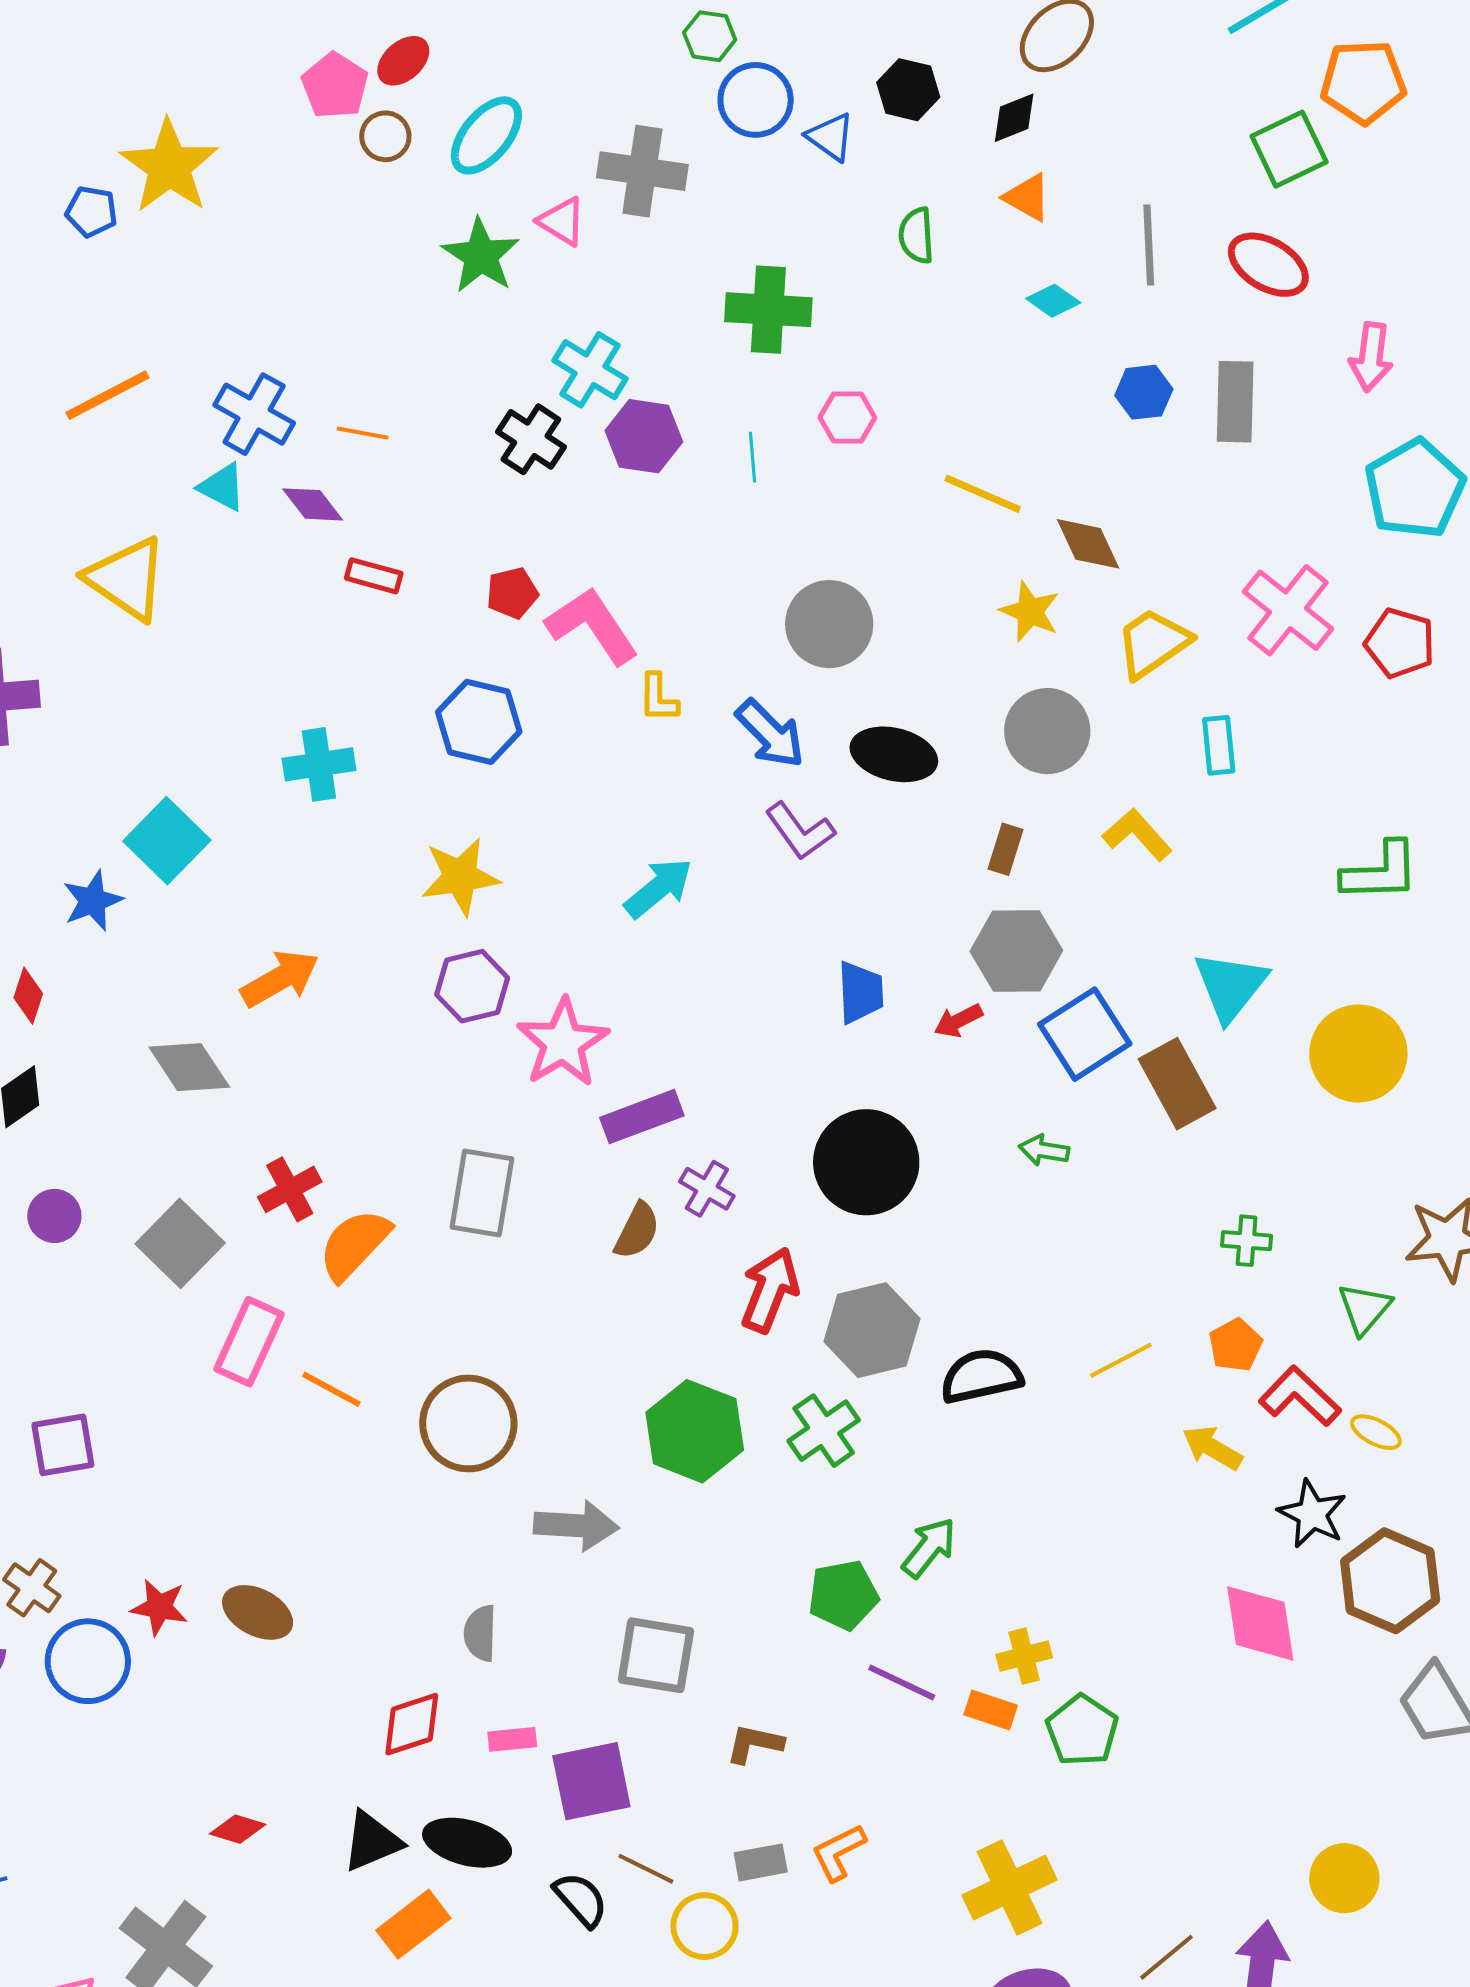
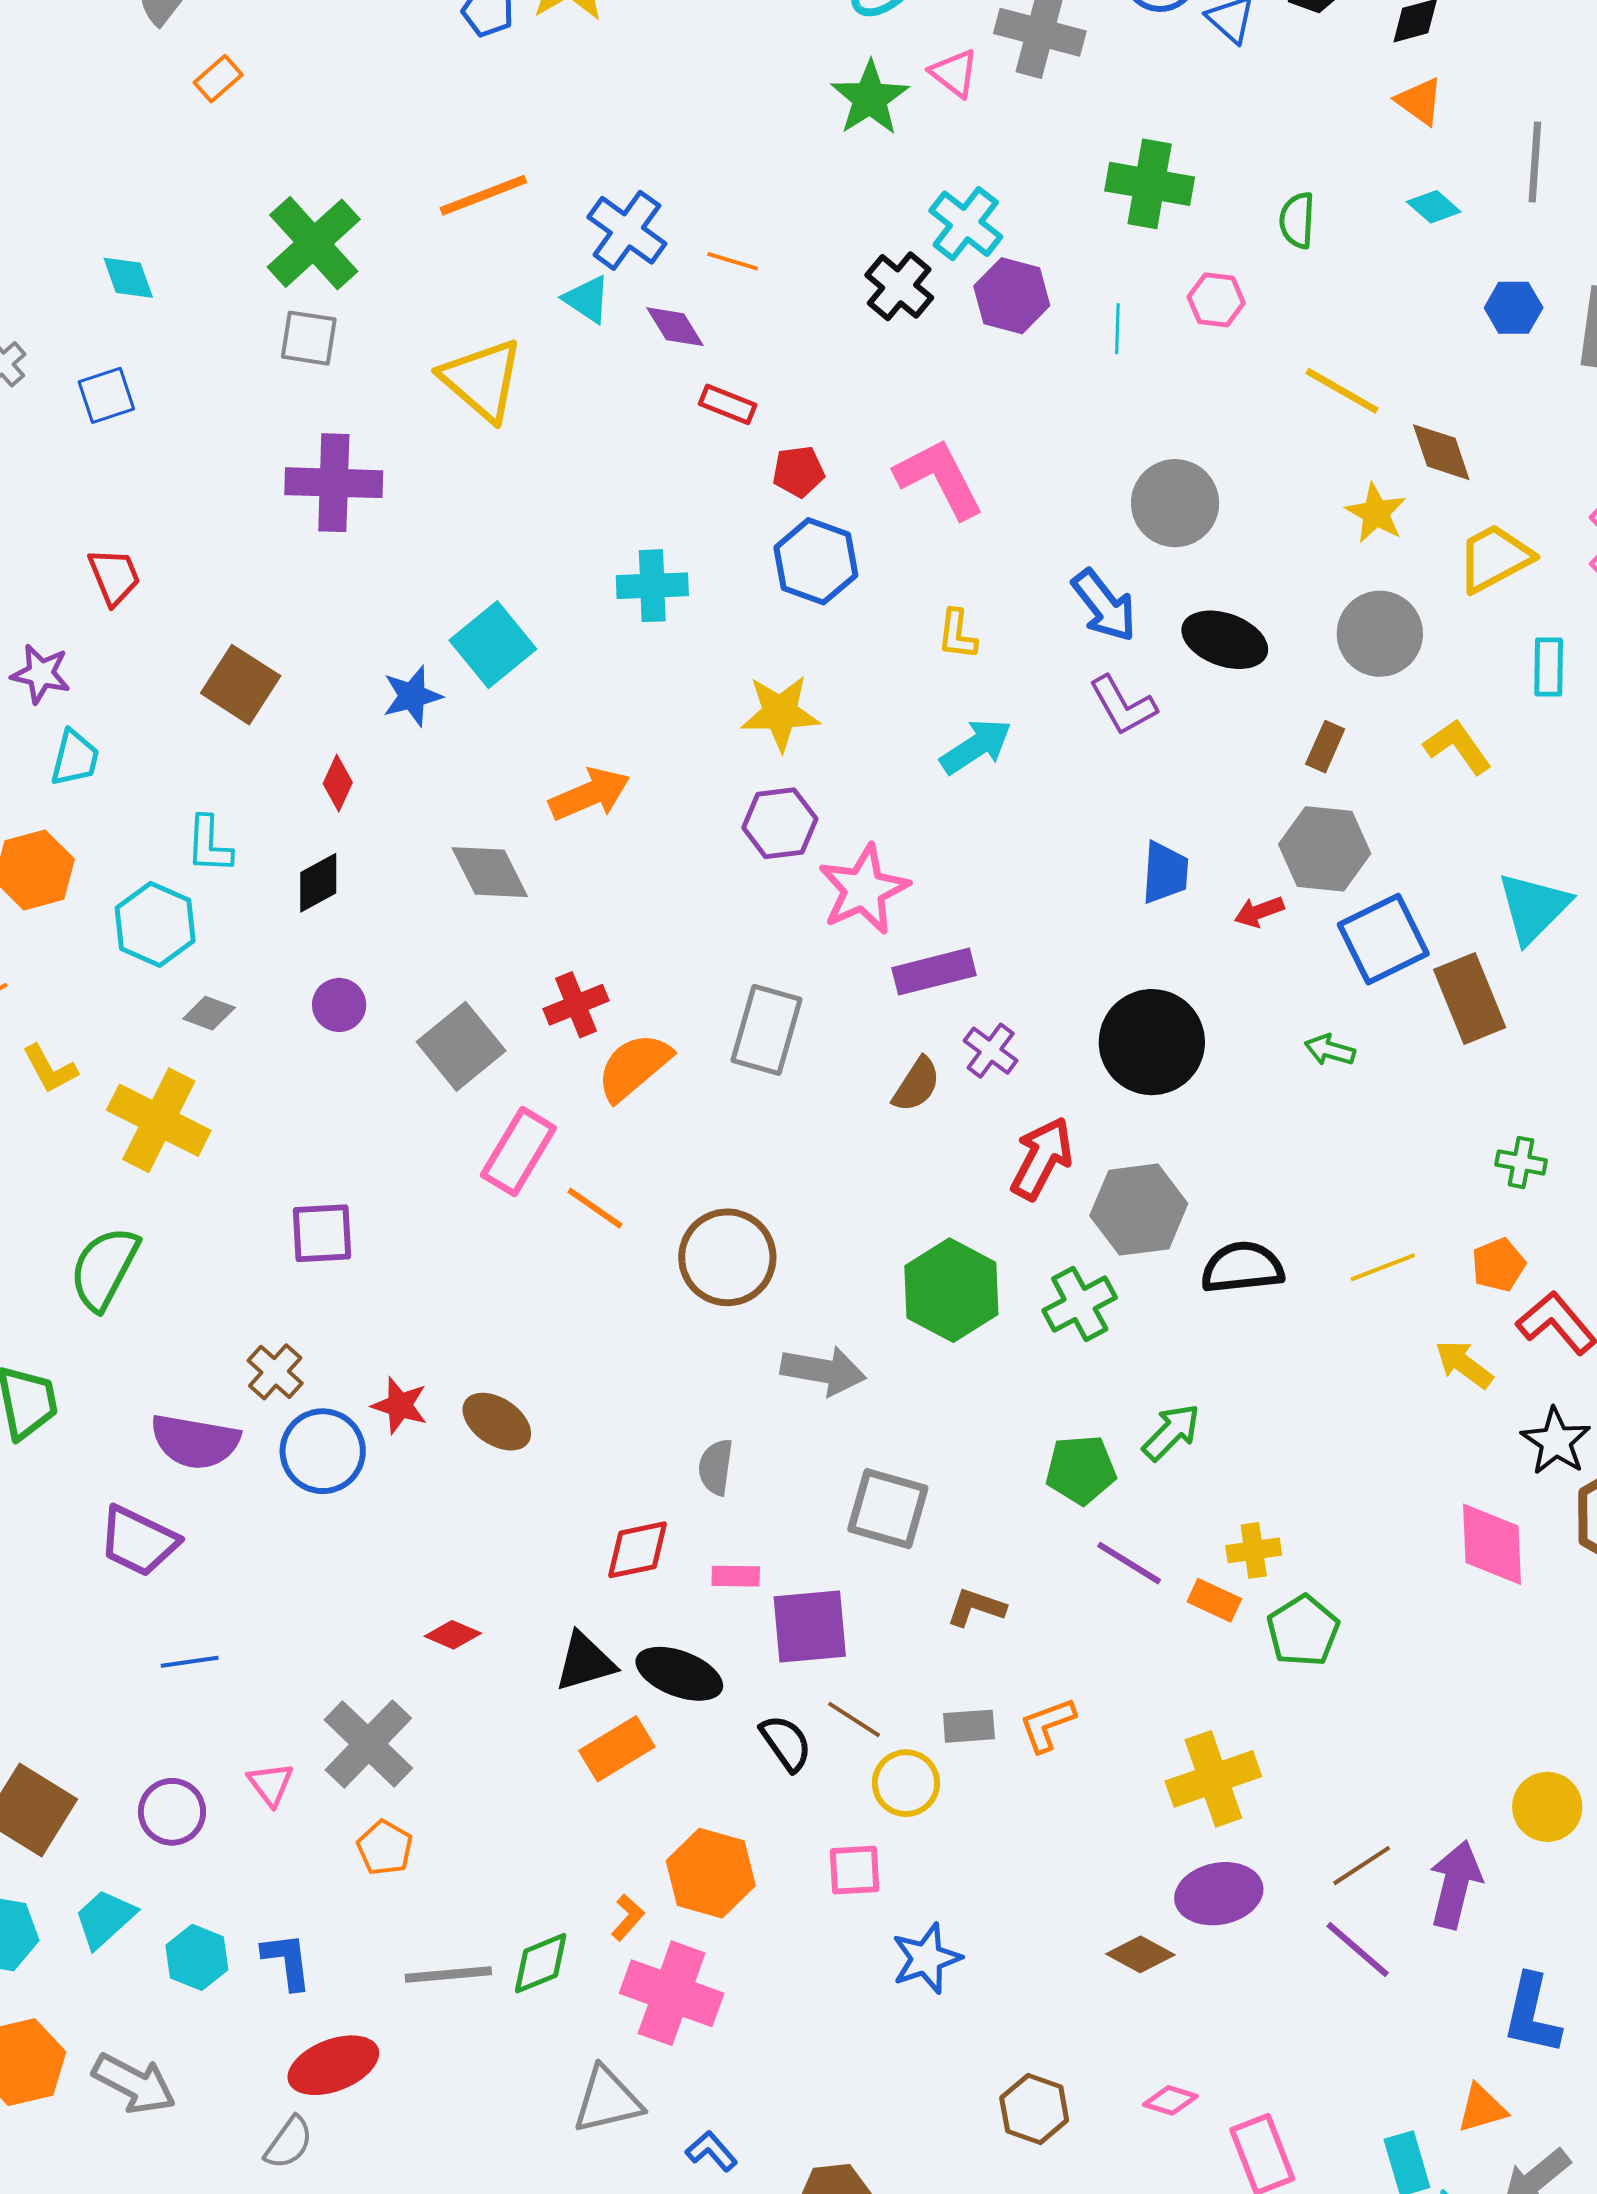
green semicircle: (916, 236) -> (1297, 220), moved
red pentagon: (512, 593) -> (798, 472), moved
yellow L-shape: (658, 698) -> (957, 634), moved

